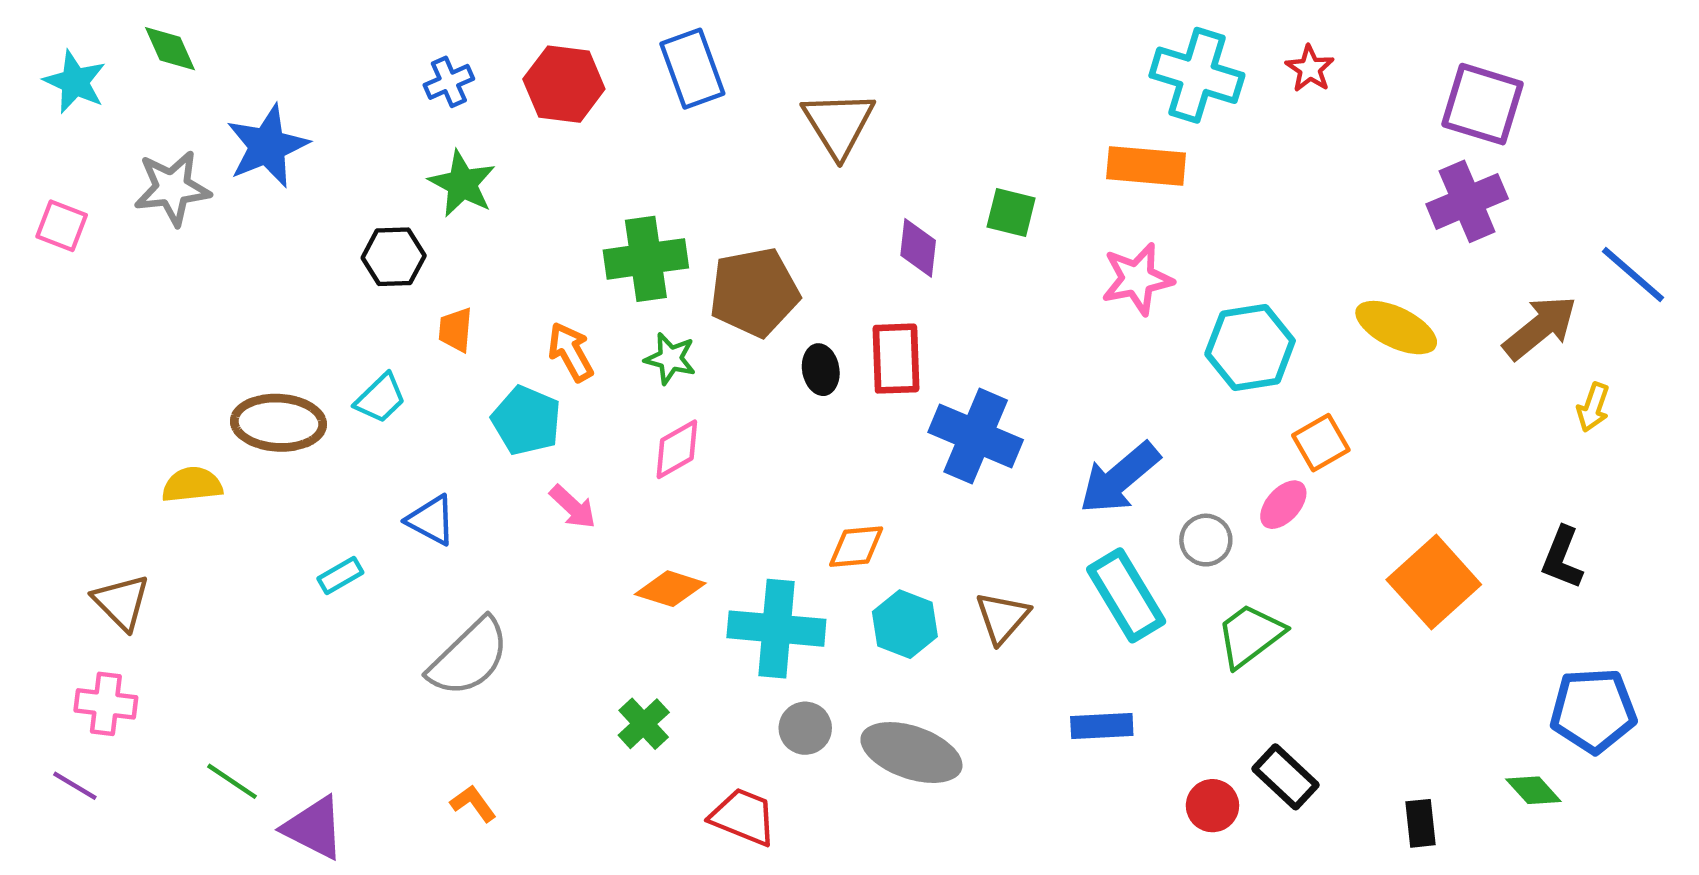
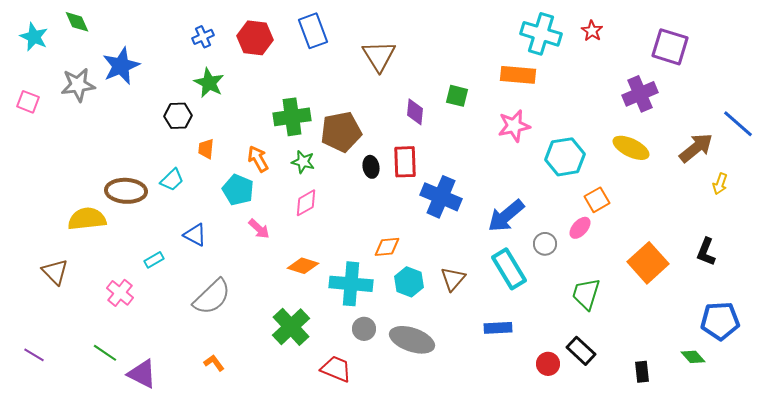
purple cross: (1467, 201) -> (640, 94), moved
yellow semicircle: (192, 485) -> (87, 219), size x1.4
green trapezoid: (1250, 635) -> (586, 294), moved, turned -36
pink cross: (106, 704) -> (120, 293), moved, turned 32
green cross: (644, 724) -> (291, 327), size x1.6

